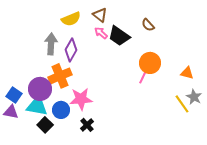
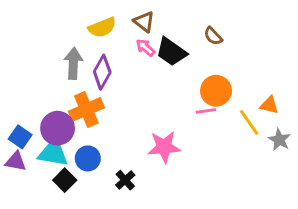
pink line: (143, 77) -> (206, 111), turned 56
pink star: (81, 99) -> (164, 147), moved
yellow line: (182, 104) -> (249, 122), moved

